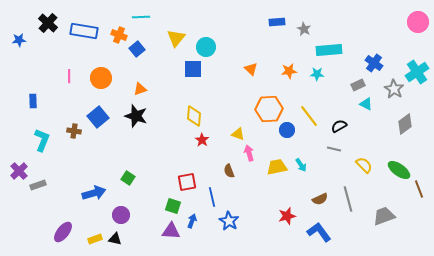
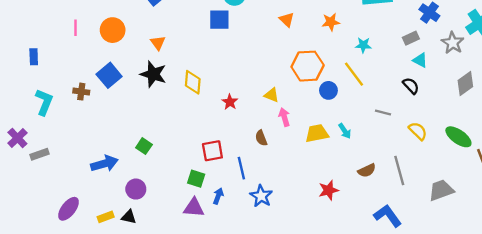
cyan star: (317, 74) -> (363, 45), moved
orange triangle: (140, 89) -> (158, 43), turned -48
yellow diamond: (194, 116) -> (193, 82), moved
black semicircle: (339, 126) -> (411, 86), moved, turned 77
blue L-shape: (319, 232) -> (388, 216), moved

